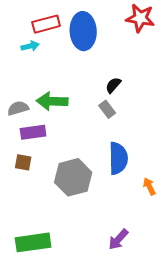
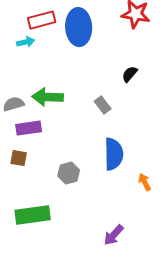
black semicircle: (113, 85) -> (130, 74), moved
gray hexagon: (73, 177) -> (69, 173), size x0.6
green rectangle: (33, 242) -> (33, 215), moved

